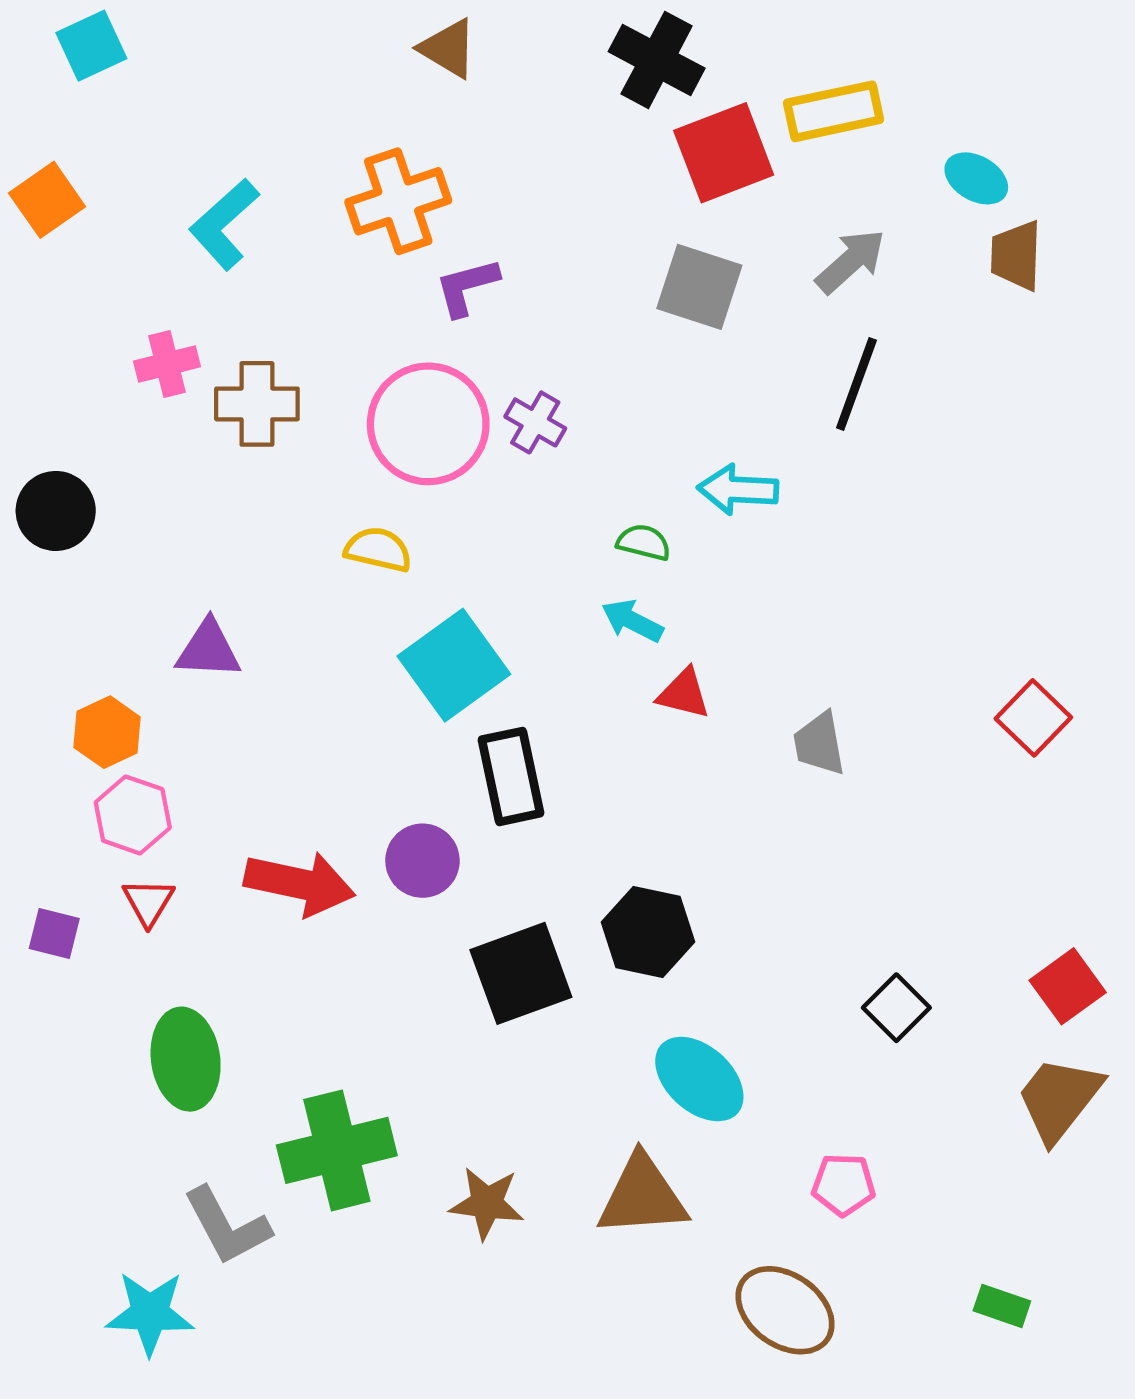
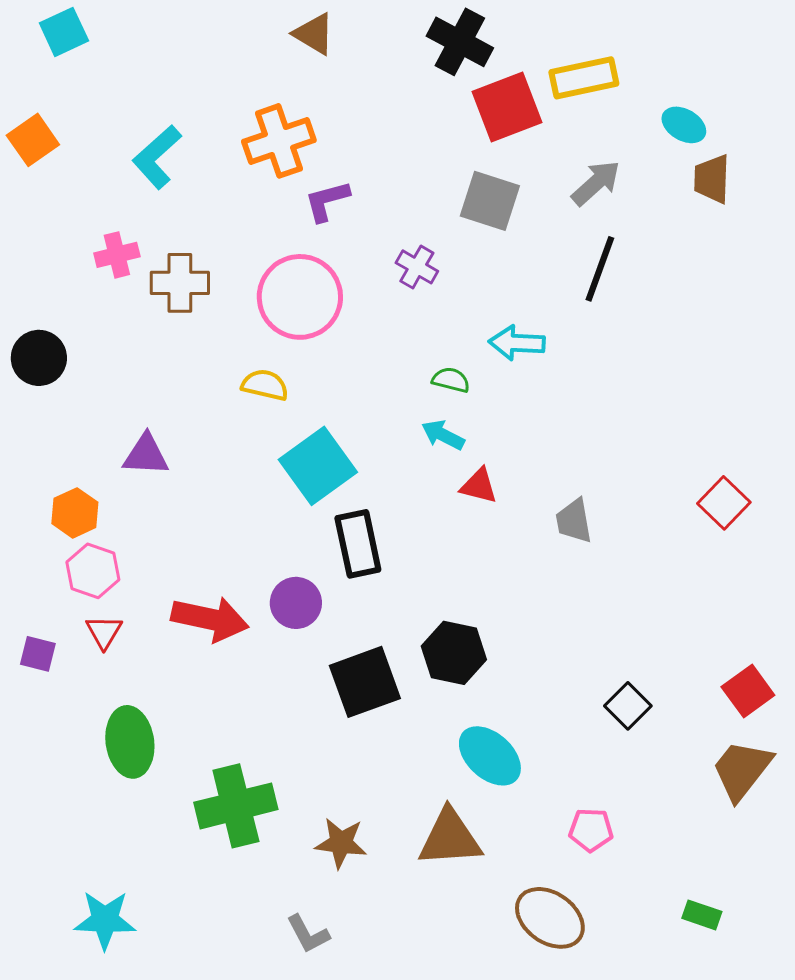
purple cross: (535, 422) -> (417, 267), moved
gray L-shape: (227, 1226) -> (308, 934), moved, size x0.7

